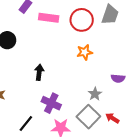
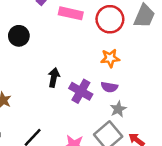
purple semicircle: (118, 78) -> (109, 87), moved
purple cross: (51, 103) -> (81, 91), moved

